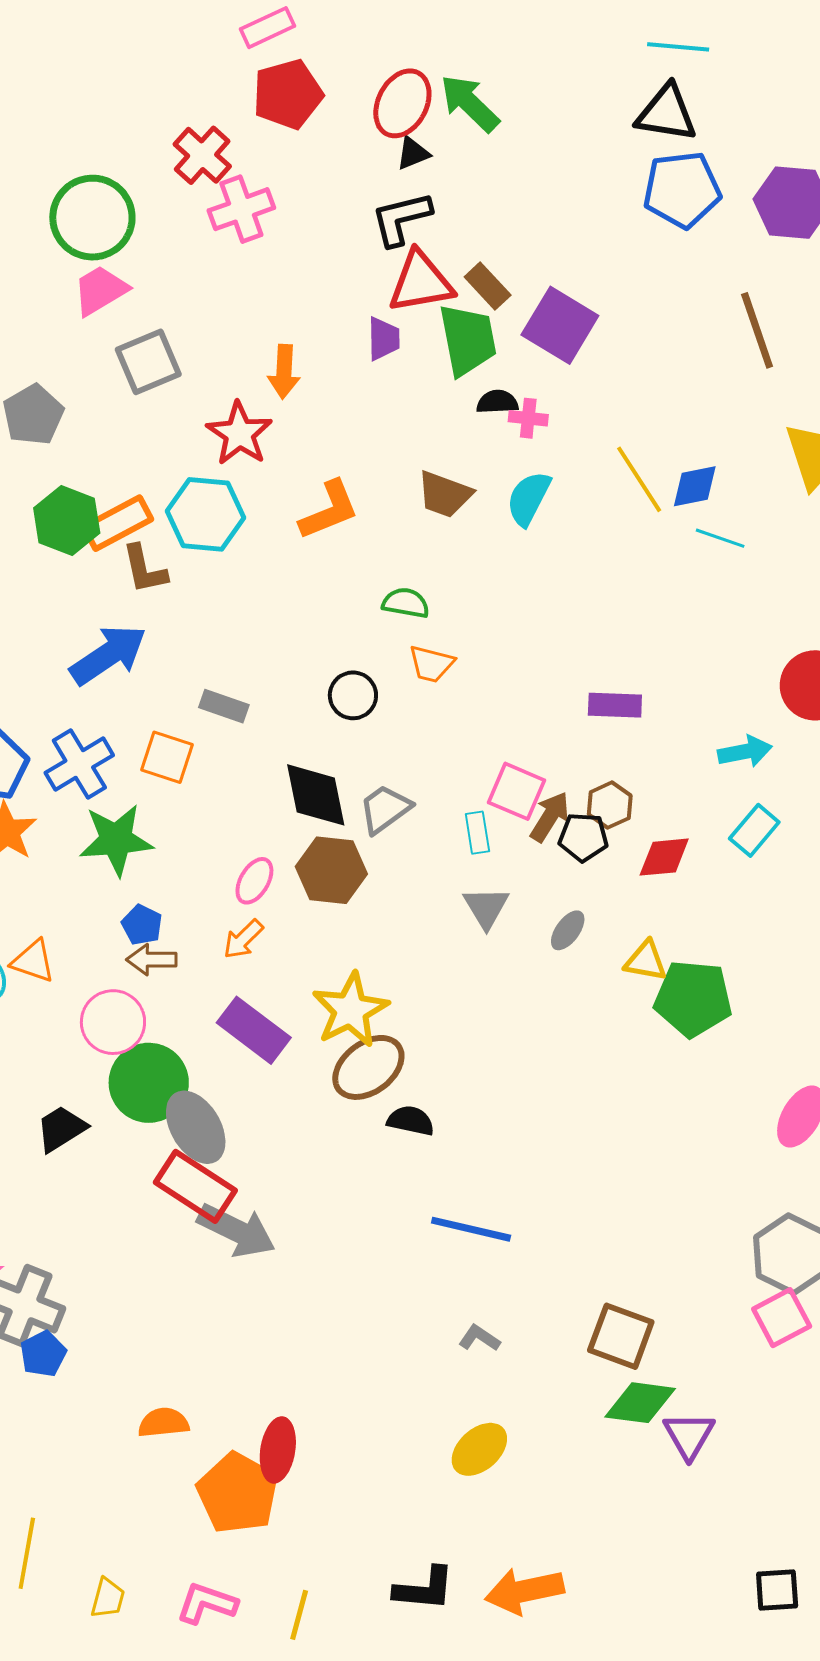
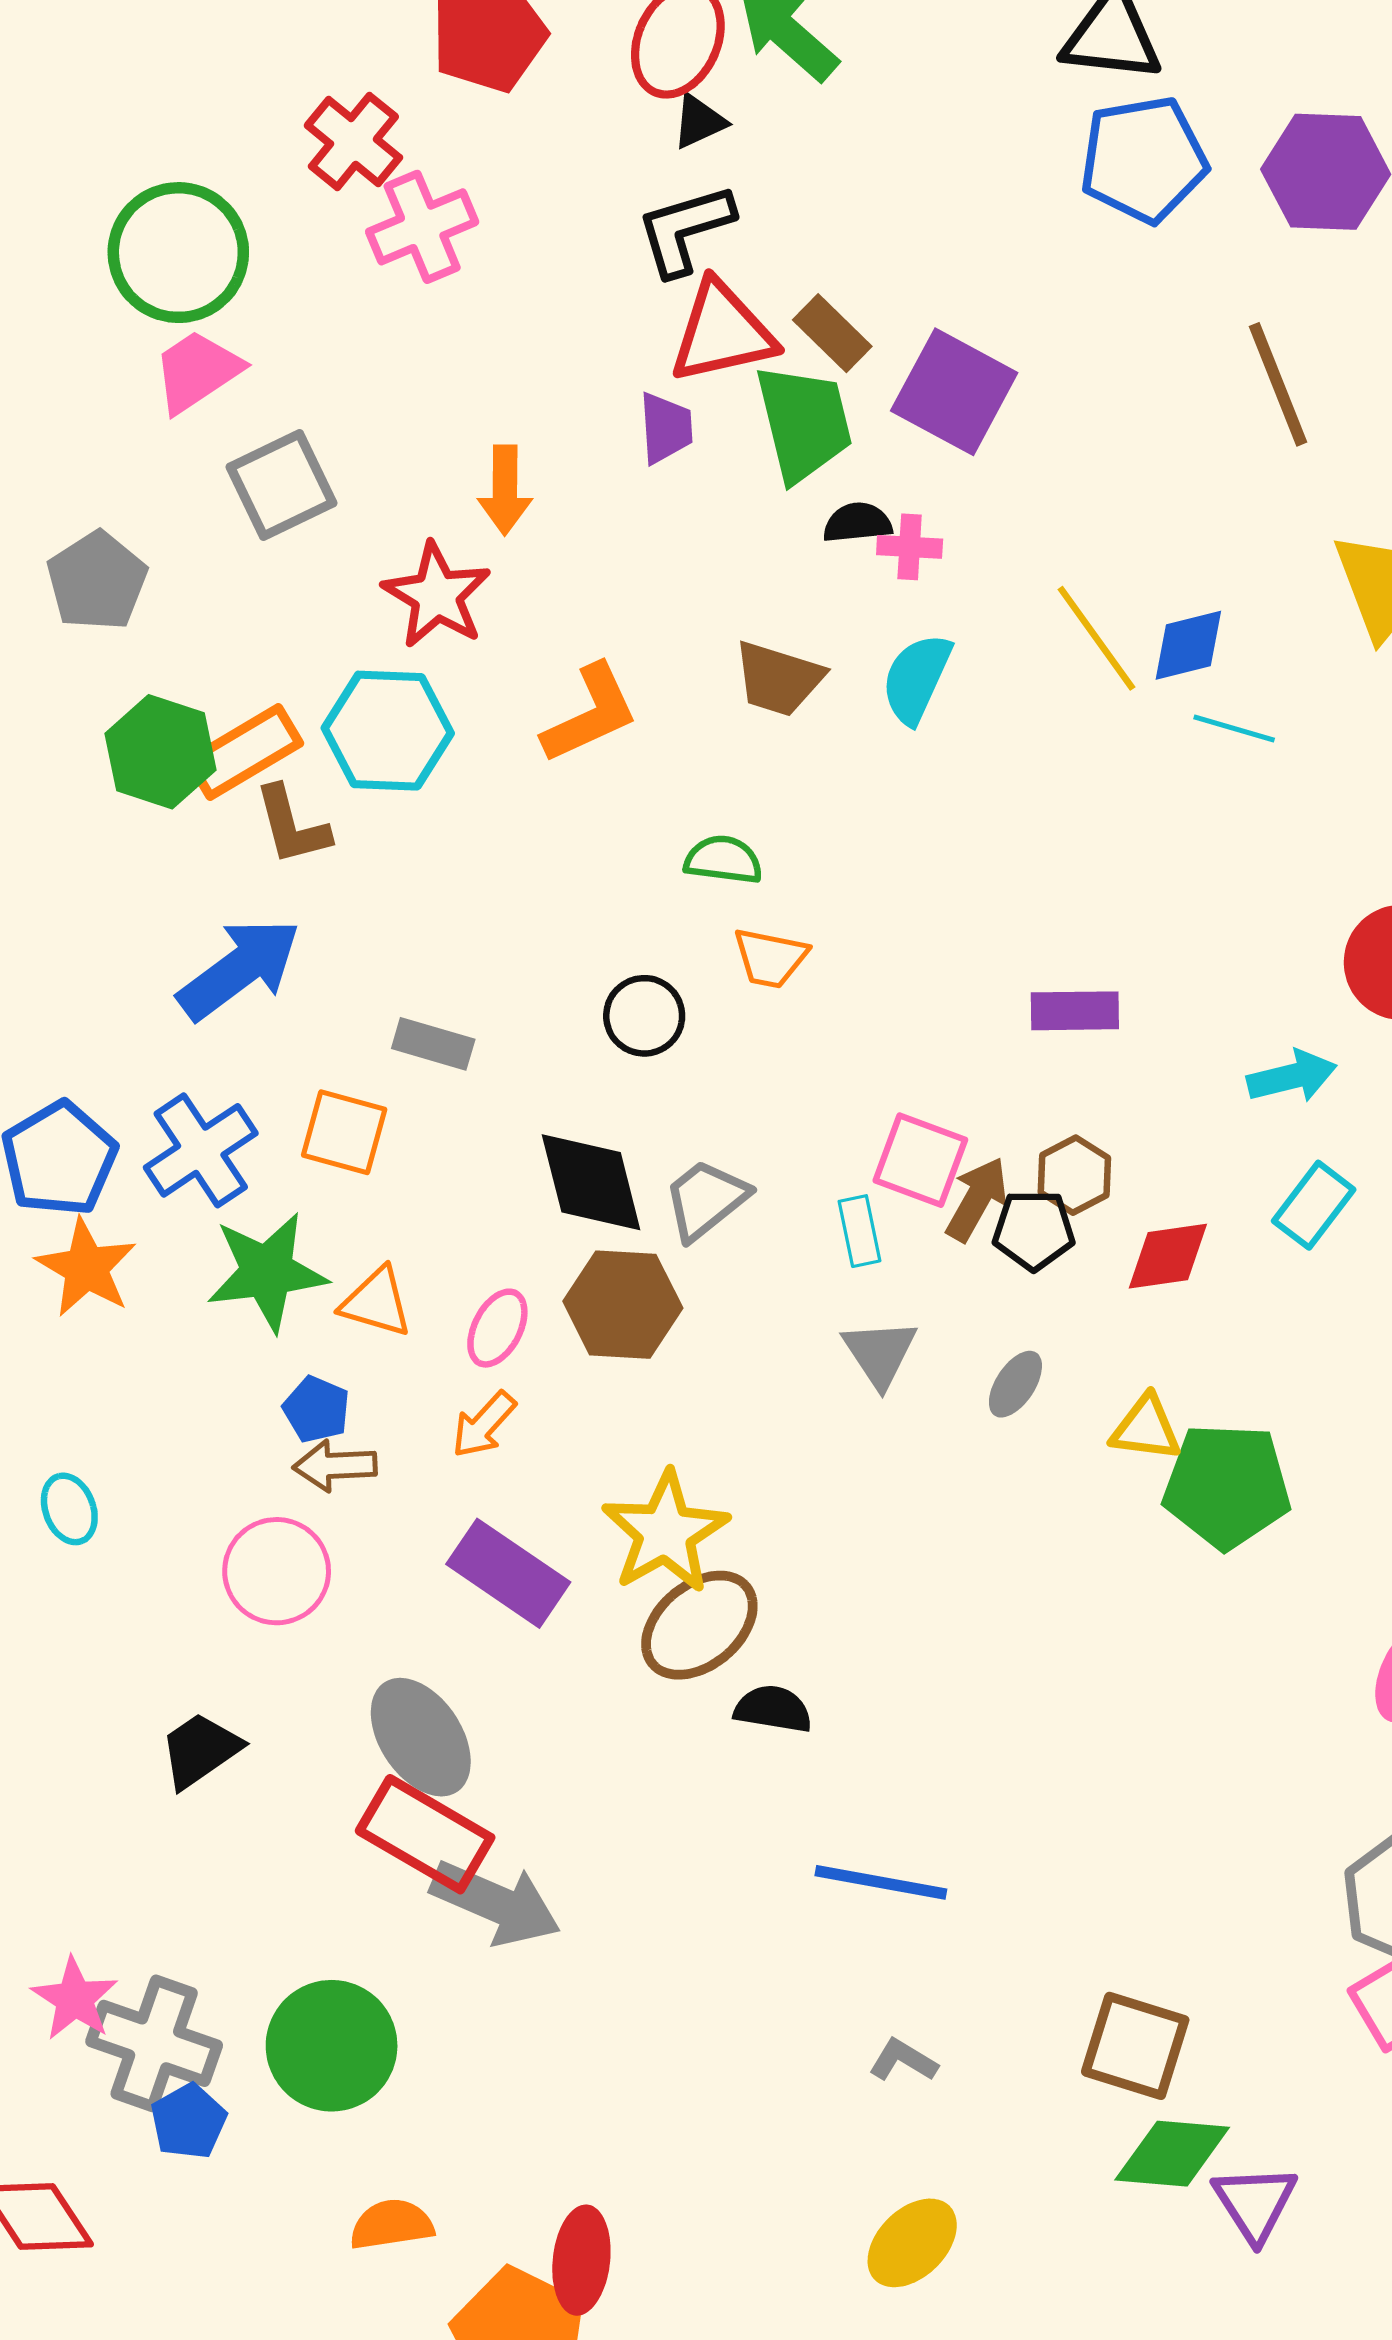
orange triangle: (33, 961) -> (376, 1302), moved
green circle: (149, 1083) -> (332, 2046), moved

